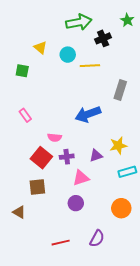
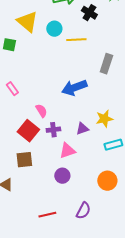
black cross: (103, 38) -> (89, 13), turned -35
yellow triangle: (40, 48) -> (27, 22), size x1.6
pink semicircle: (55, 137) -> (41, 111), turned -128

